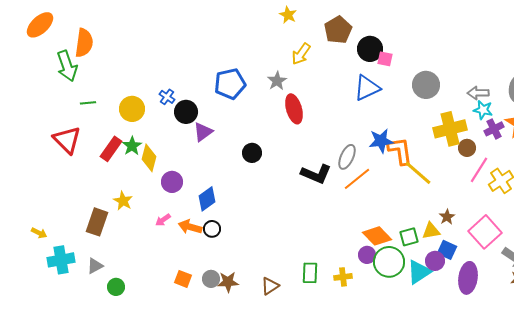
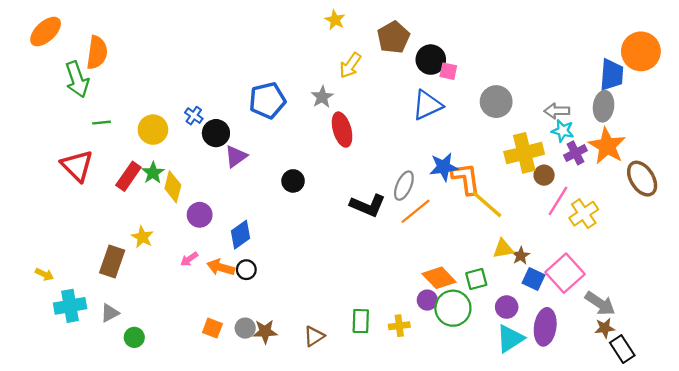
yellow triangle: (431, 231) -> (503, 249), moved
blue square: (447, 250) -> (534, 279), moved
cyan triangle: (419, 272) -> (510, 339), moved

